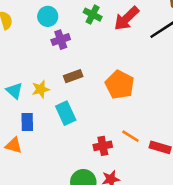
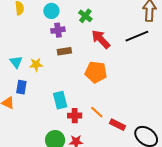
red arrow: (126, 19) -> (101, 39), moved, turned 80
brown rectangle: (73, 76) -> (64, 51), moved
orange pentagon: (120, 85) -> (96, 72), turned -30
cyan rectangle: (66, 113) -> (60, 100), moved

